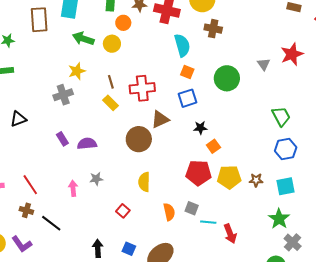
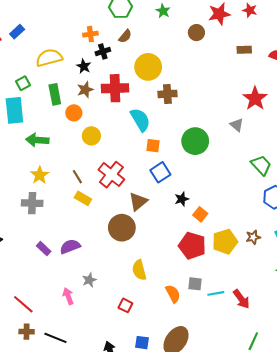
yellow circle: (112, 44) -> (91, 136), moved
gray triangle: (264, 64) -> (237, 125), moved
red cross: (142, 88) -> (111, 175), turned -30
gray cross: (63, 95) -> (32, 203), turned 36
red pentagon: (199, 173) -> (192, 246), turned 30

